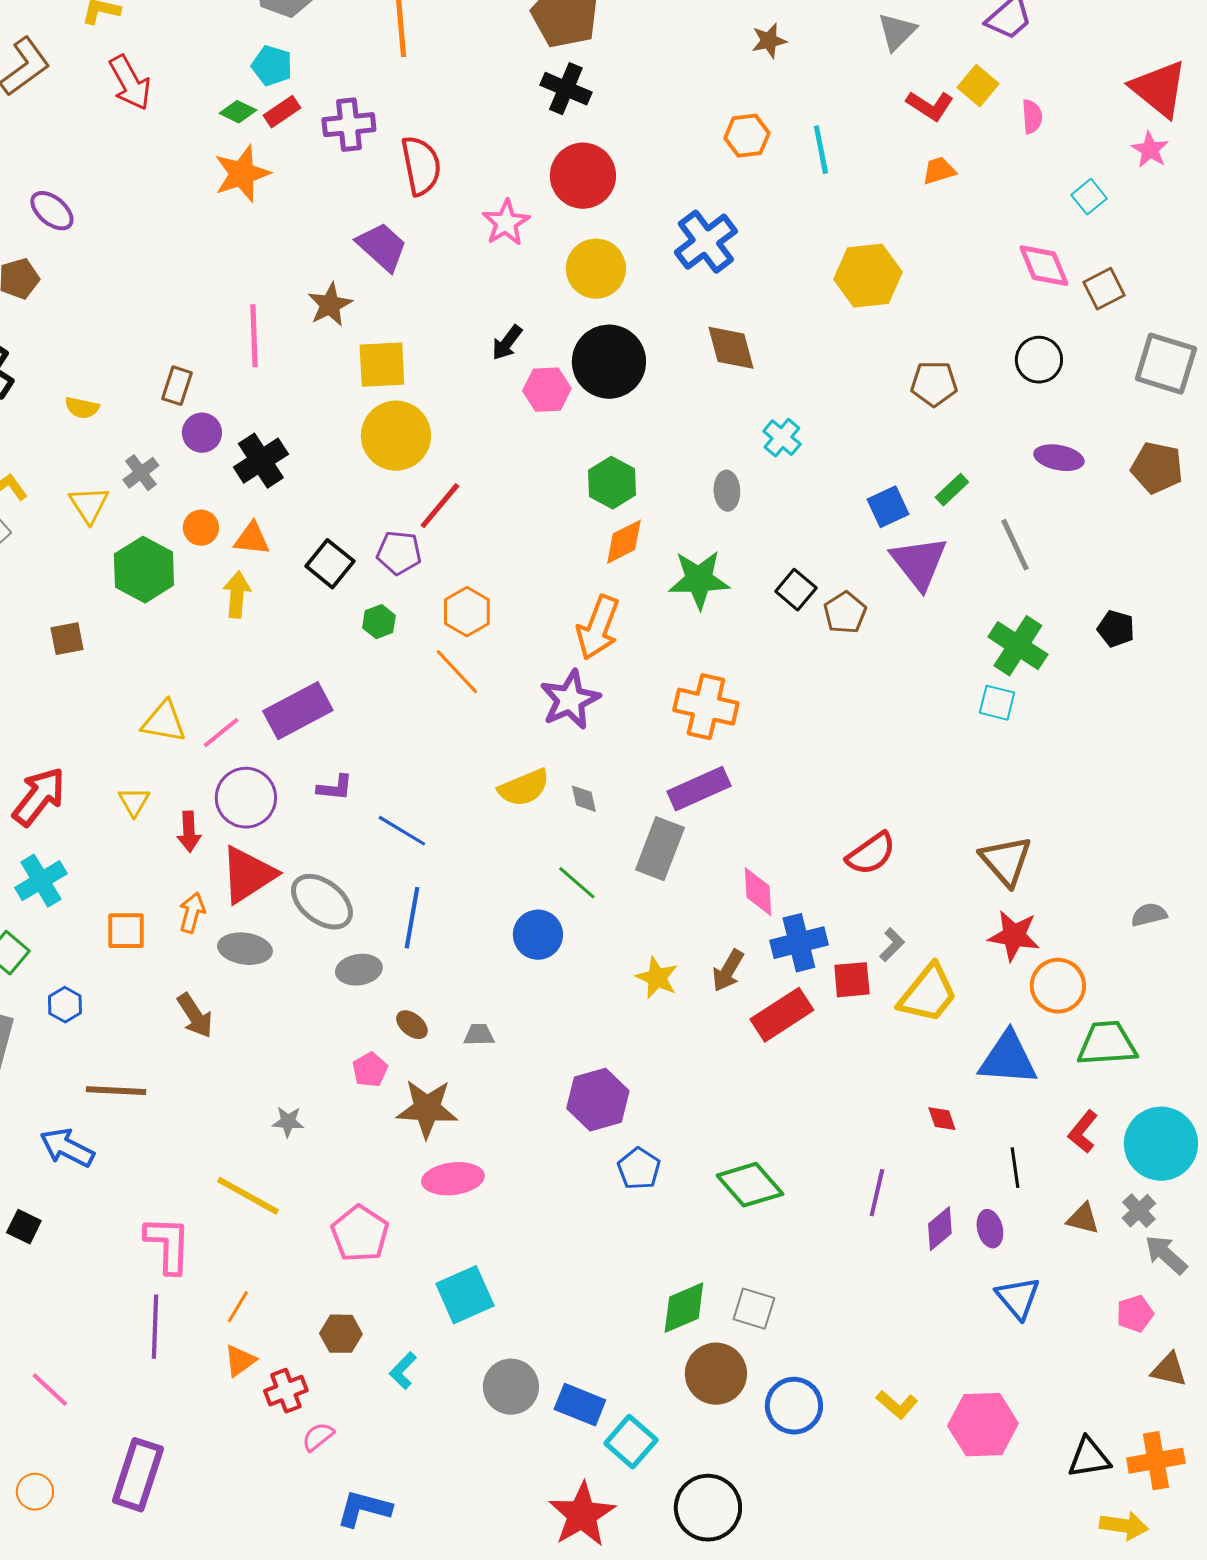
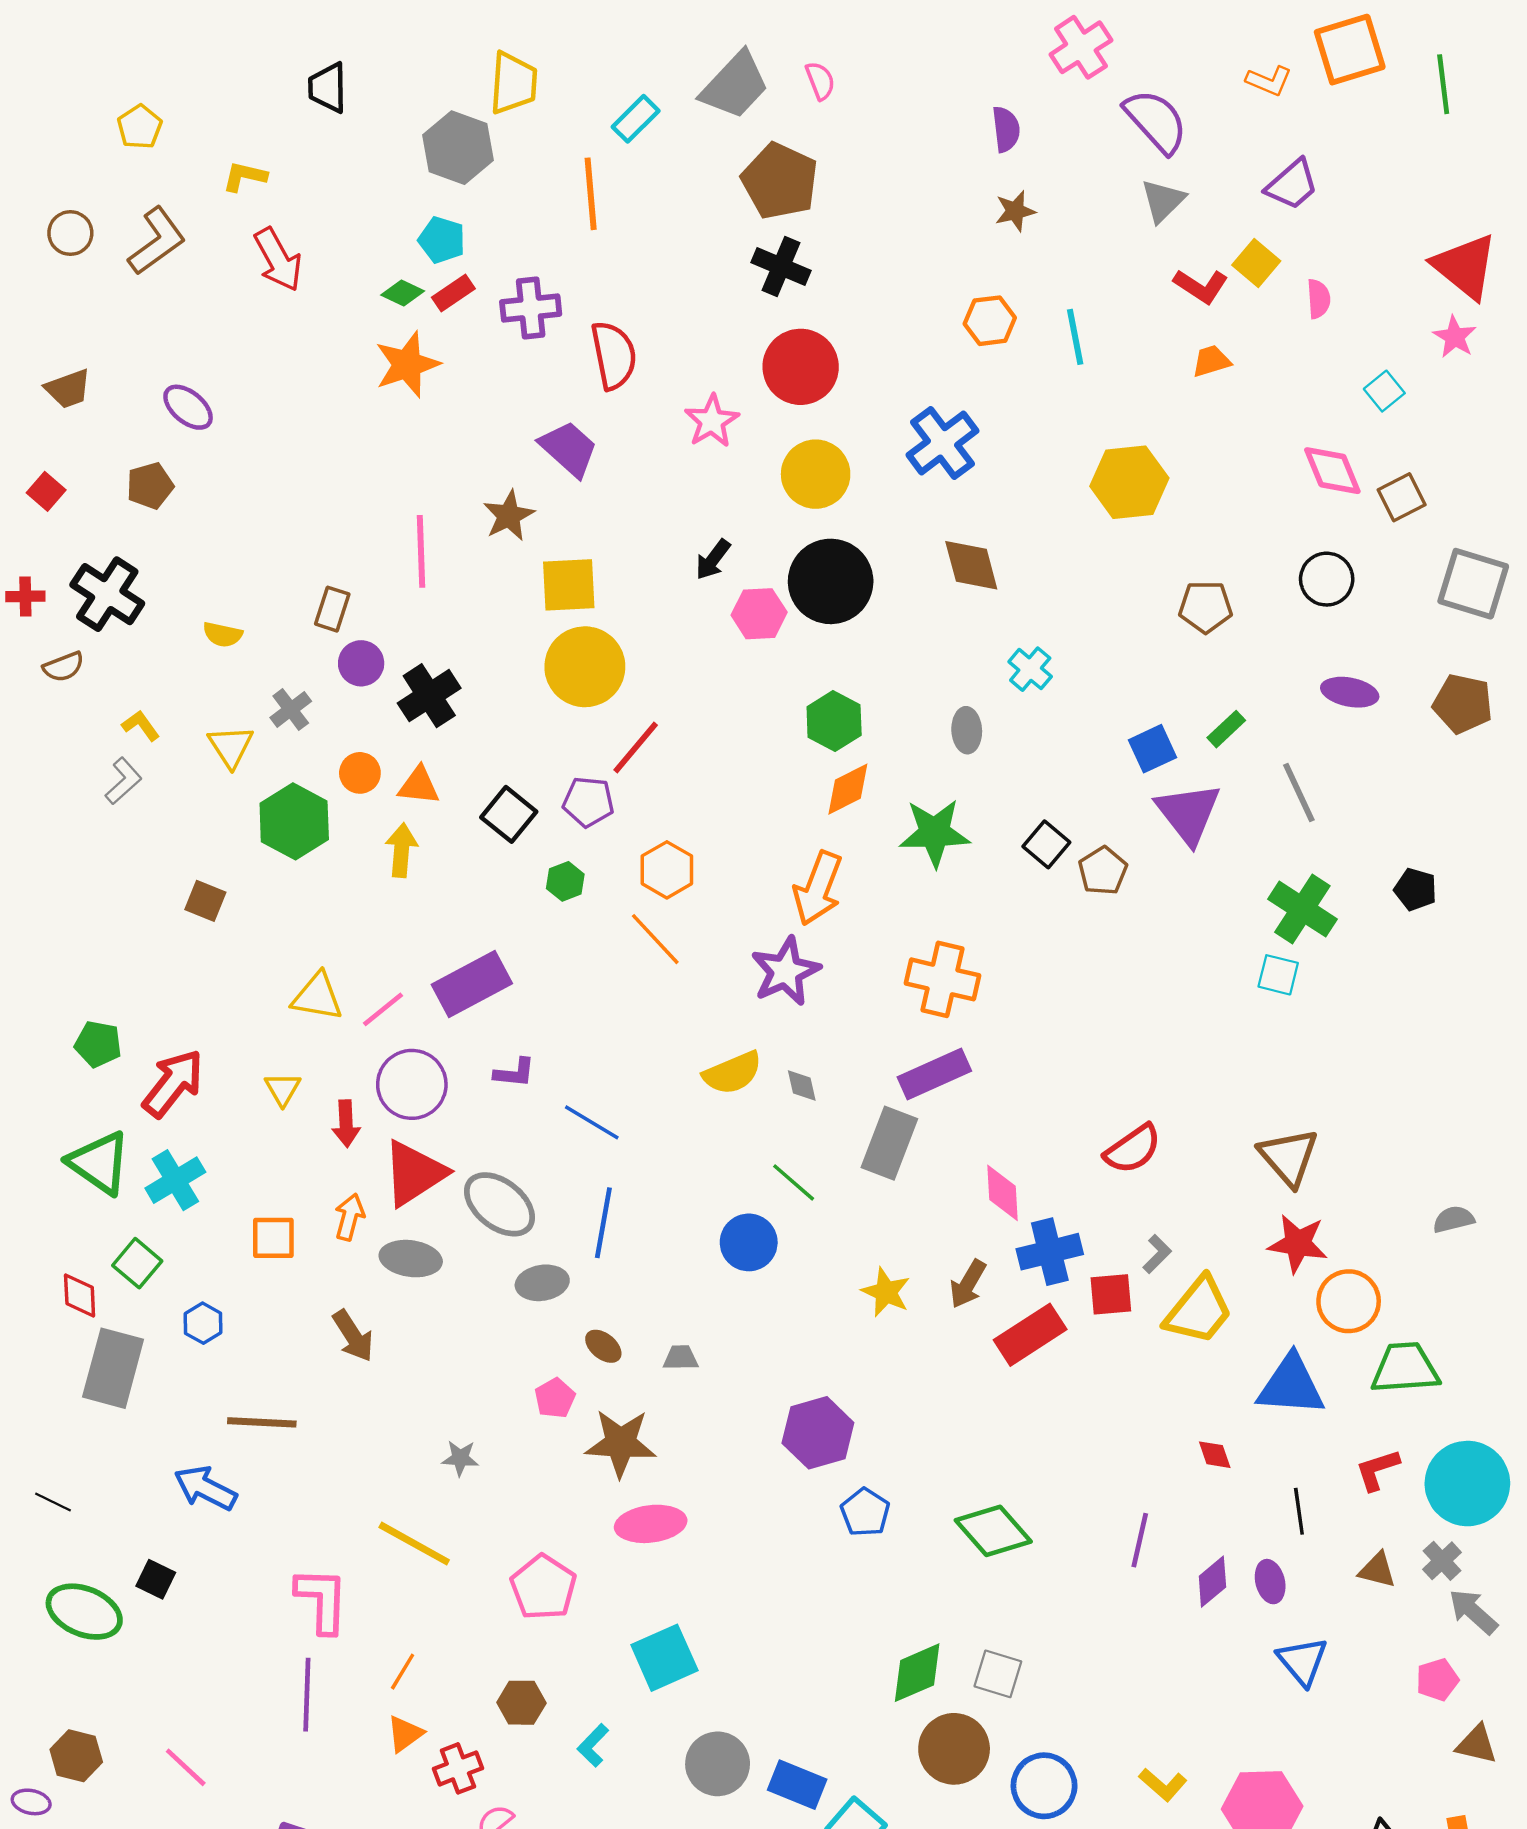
brown square: (67, 639) -> (205, 901), turned 33
red L-shape: (1083, 1132) -> (1377, 1470), turned 33

